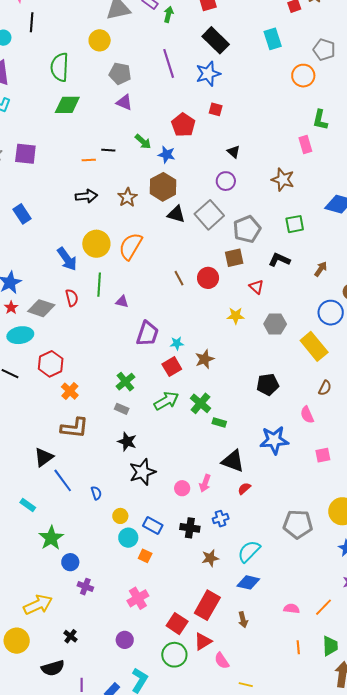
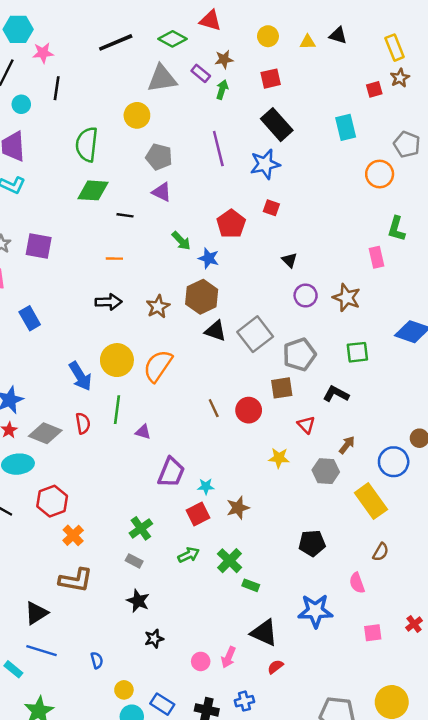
black line: (108, 150) -> (125, 215), moved
purple circle: (226, 181) -> (306, 296), moved
brown arrow: (321, 269) -> (347, 445), moved
green arrow: (166, 401) -> (189, 555), size x0.7
black star: (142, 472) -> (154, 639), size x0.6
blue line: (63, 480) -> (41, 651), moved, turned -40

